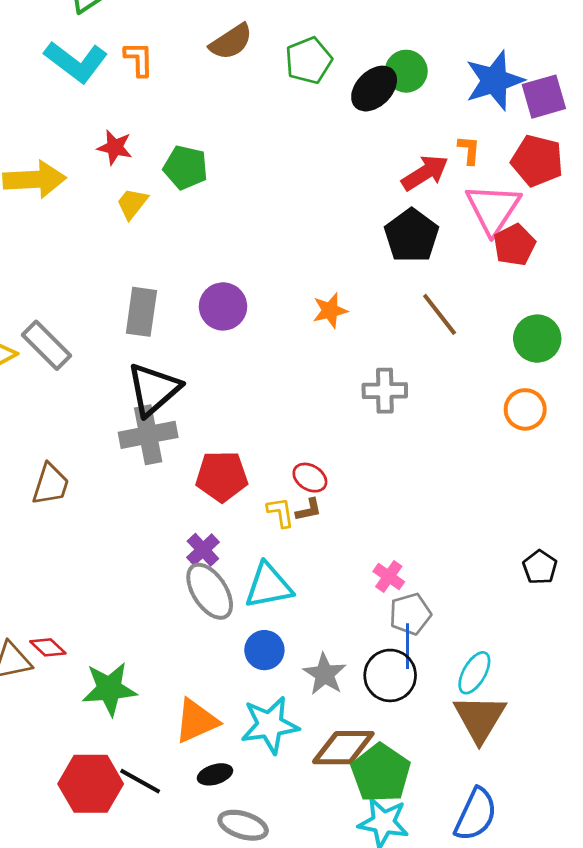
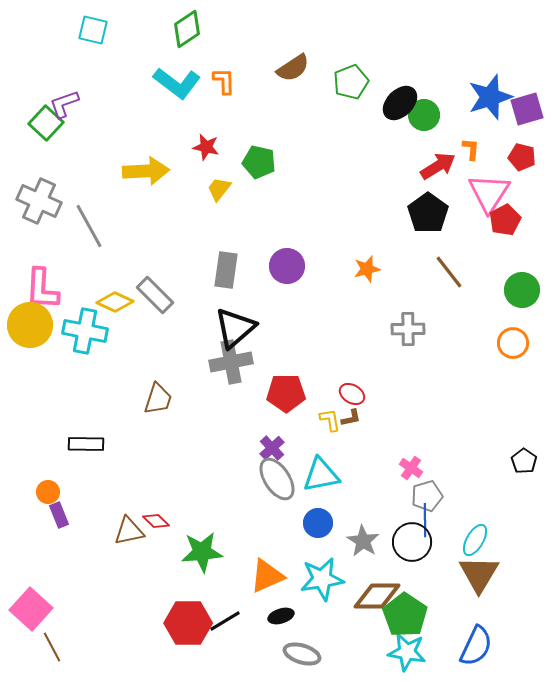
green circle: (406, 71) -> (424, 115), moved
red pentagon: (537, 161) -> (522, 157), size x0.7
black line: (140, 781) -> (225, 621), turned -60

